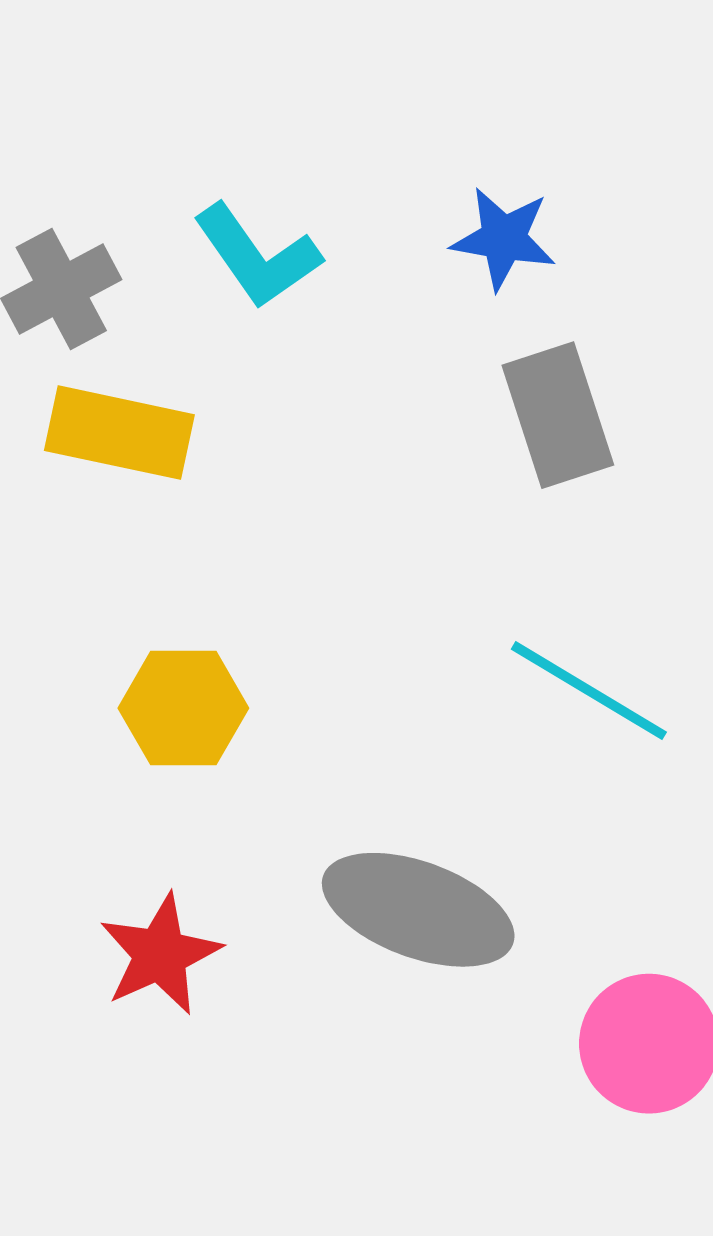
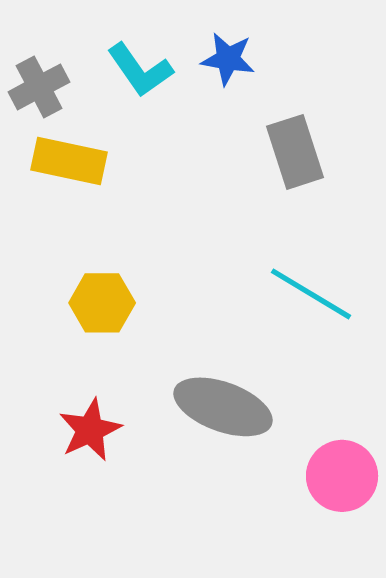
blue star: (503, 239) -> (228, 59), moved

